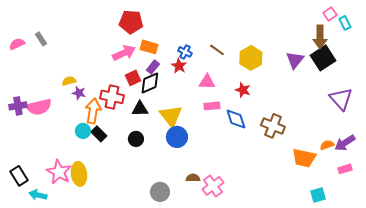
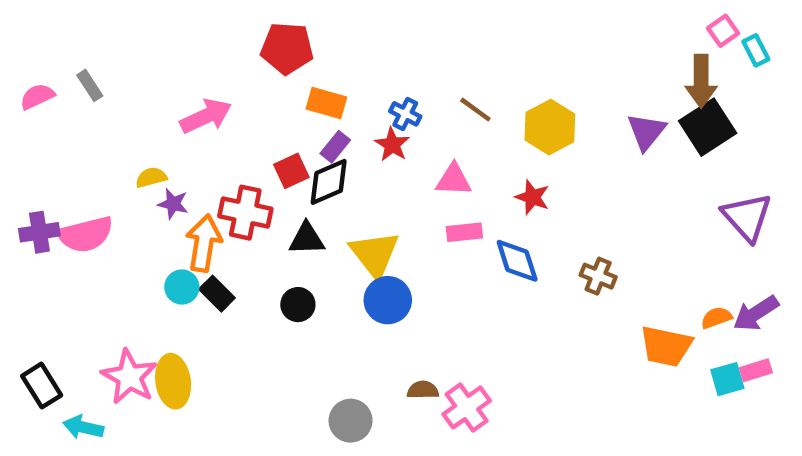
pink arrow: (124, 53) -> (206, 116), moved
brown cross: (273, 126) -> (598, 276), size x0.7
cyan square: (318, 195) -> (727, 379), moved

